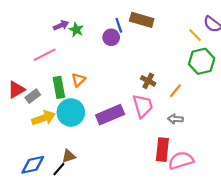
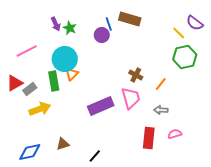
purple arrow: (61, 25) -> (56, 24), turned 88
pink line: (45, 55) -> (27, 51), moved
cyan circle: (71, 112) -> (65, 59), moved
pink semicircle: (181, 160) -> (175, 134), moved, size x0.6
black line: (59, 169) -> (95, 156), moved

